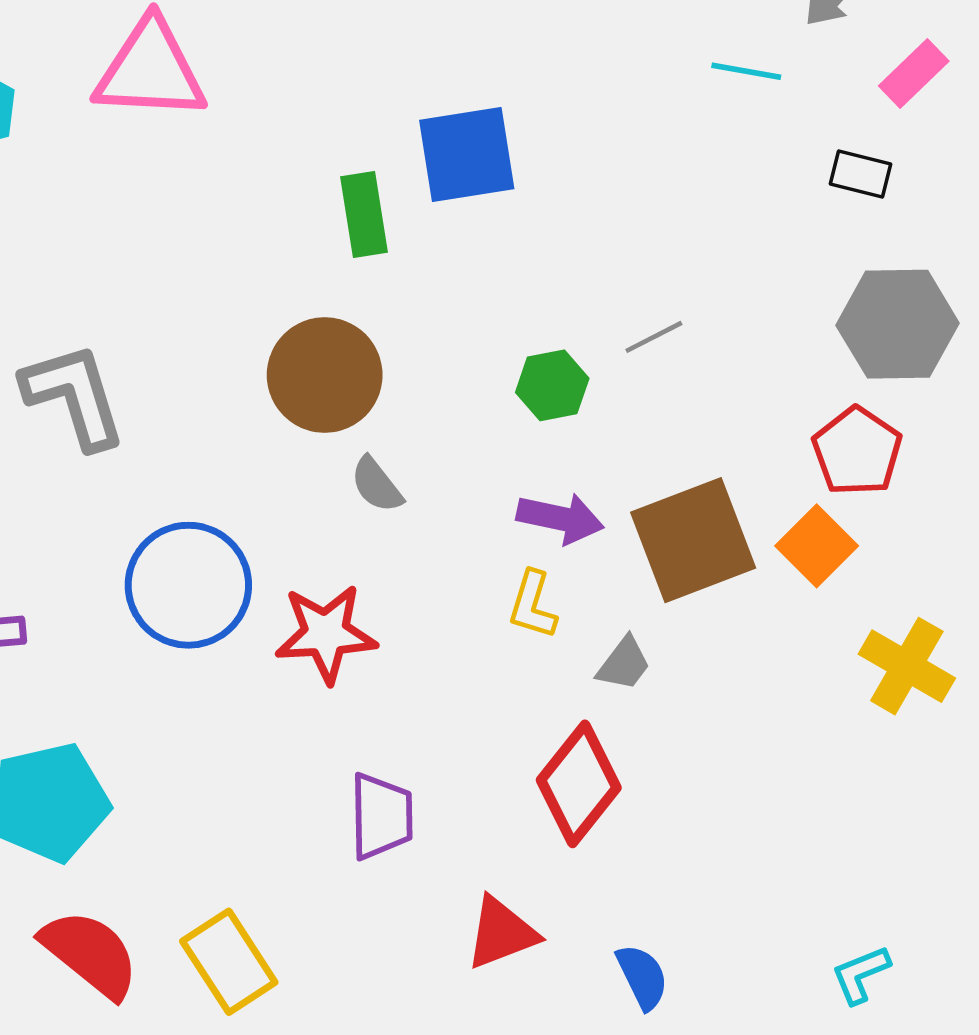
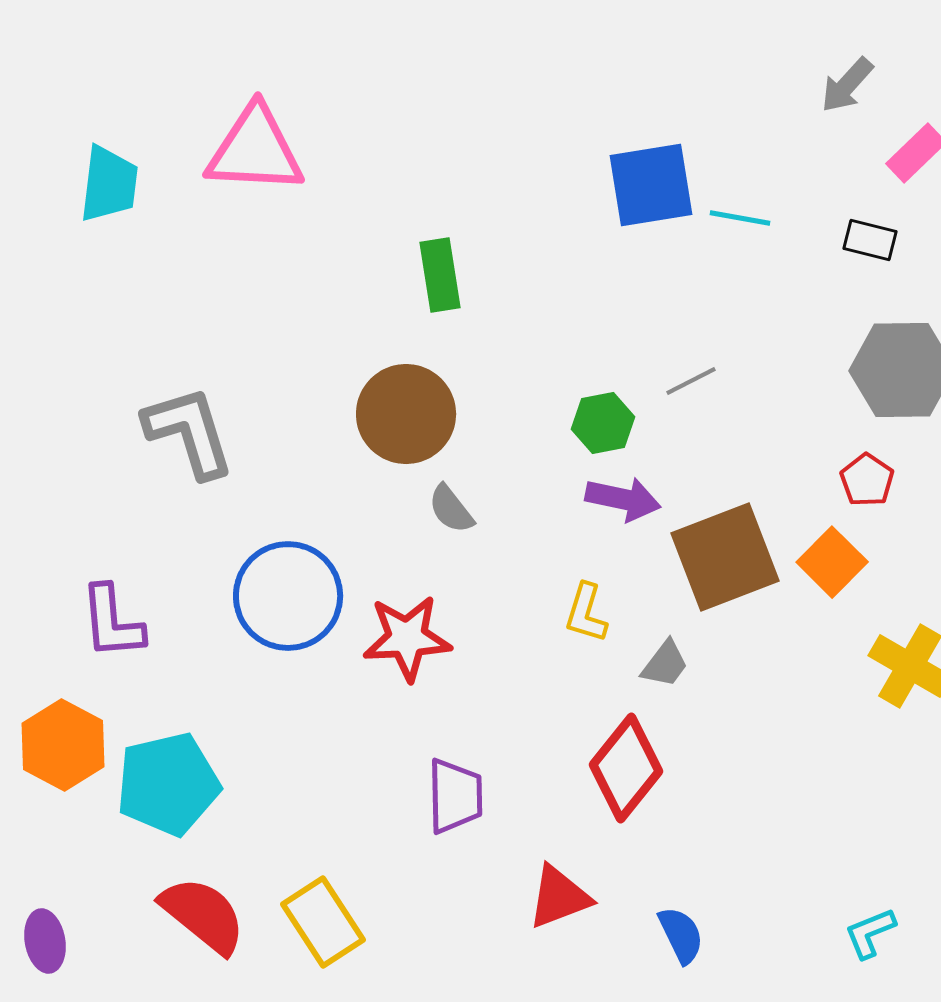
cyan line: (746, 71) -> (740, 218), moved
blue square: (467, 154) -> (651, 185), moved
red pentagon: (857, 451) -> (867, 480), size x0.7
purple arrow: (560, 518) -> (623, 499), moved

